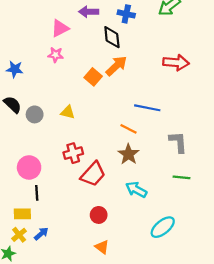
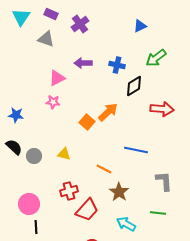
black diamond: (112, 37) -> (134, 86), moved, turned 65
orange line: (128, 129) -> (104, 169), moved
green line: (181, 177) -> (158, 213), moved

